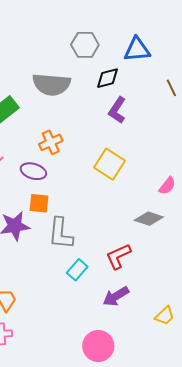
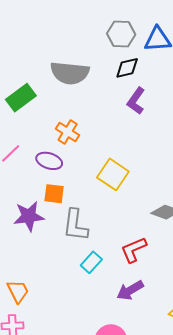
gray hexagon: (85, 45) -> (121, 34), moved
orange cross: (51, 142) -> (68, 132), turned -35
yellow square: (109, 164) -> (113, 174), moved

